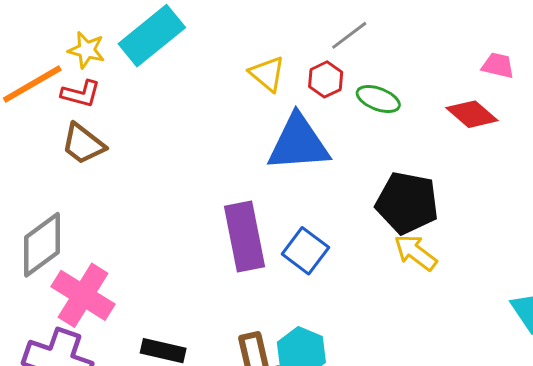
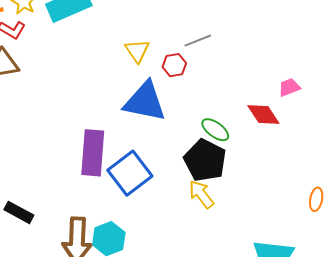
pink trapezoid: (498, 65) -> (289, 87), turned -50
green ellipse: (378, 99) -> (215, 130), moved
blue square: (305, 251) -> (130, 173), size x1.4

